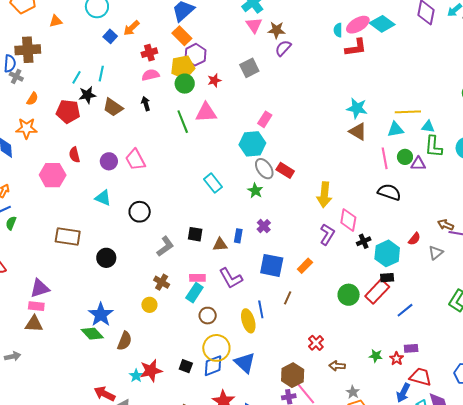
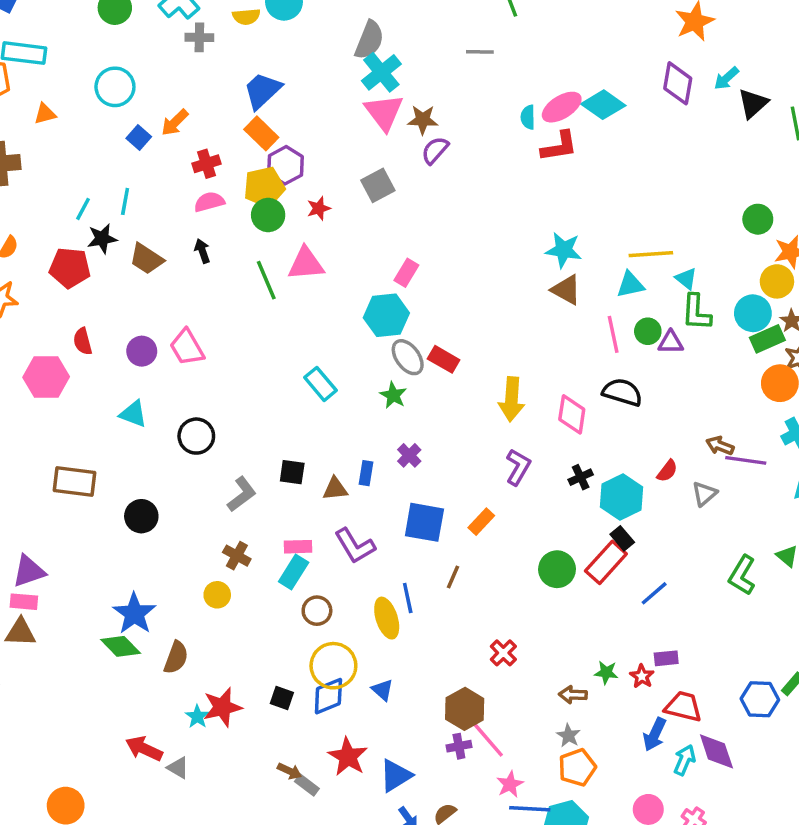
pink triangle: (254, 25) -> (384, 112), size x1.4
cyan triangle: (428, 127) -> (686, 279), turned 32
pink diamond: (348, 220) -> (572, 414), moved
black rectangle: (387, 278) -> (622, 538), turned 56
blue triangle: (245, 363) -> (382, 690), size x0.6
brown arrow: (337, 366) -> (573, 695), moved

